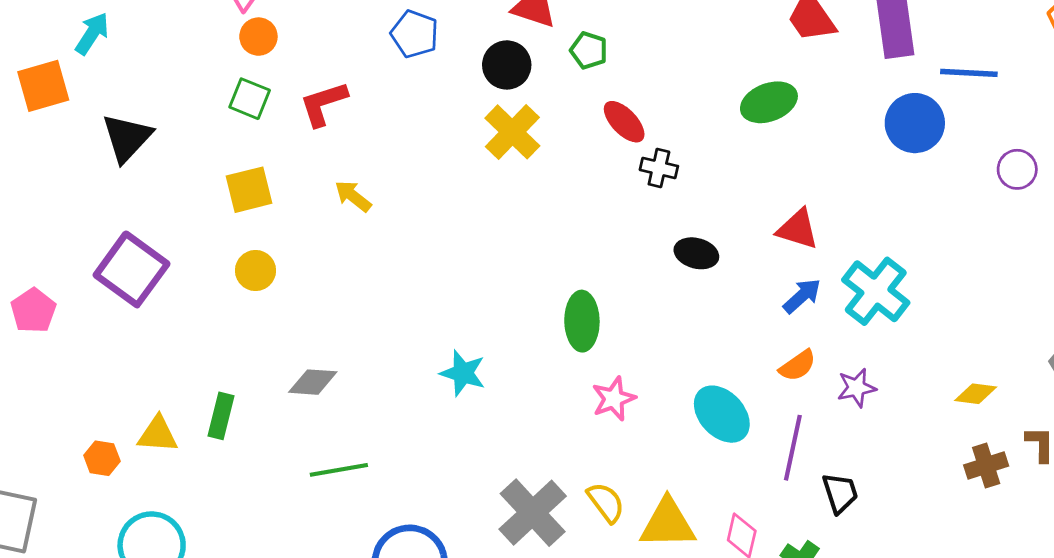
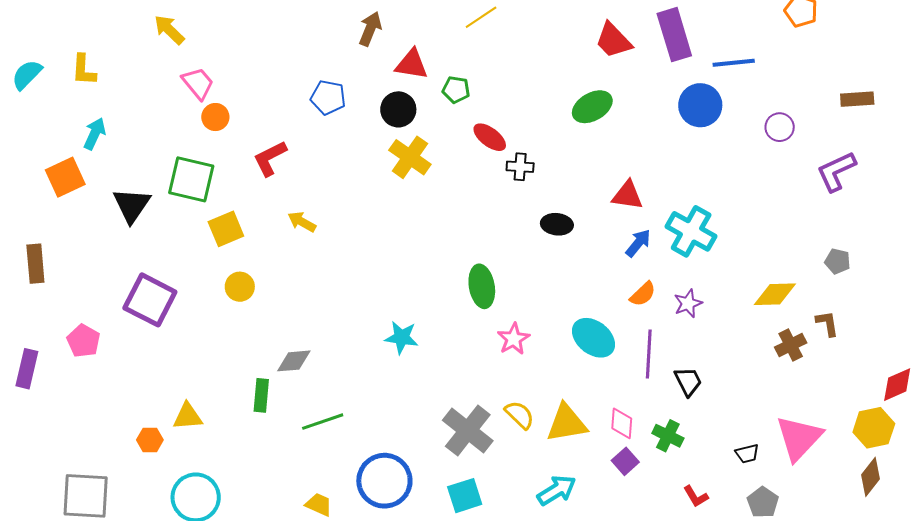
green square: (250, 99) -> (191, 179), moved, size x1.6
yellow diamond: (976, 394) -> (775, 294), size x1.4
green rectangle: (221, 416) -> (261, 395), moved

